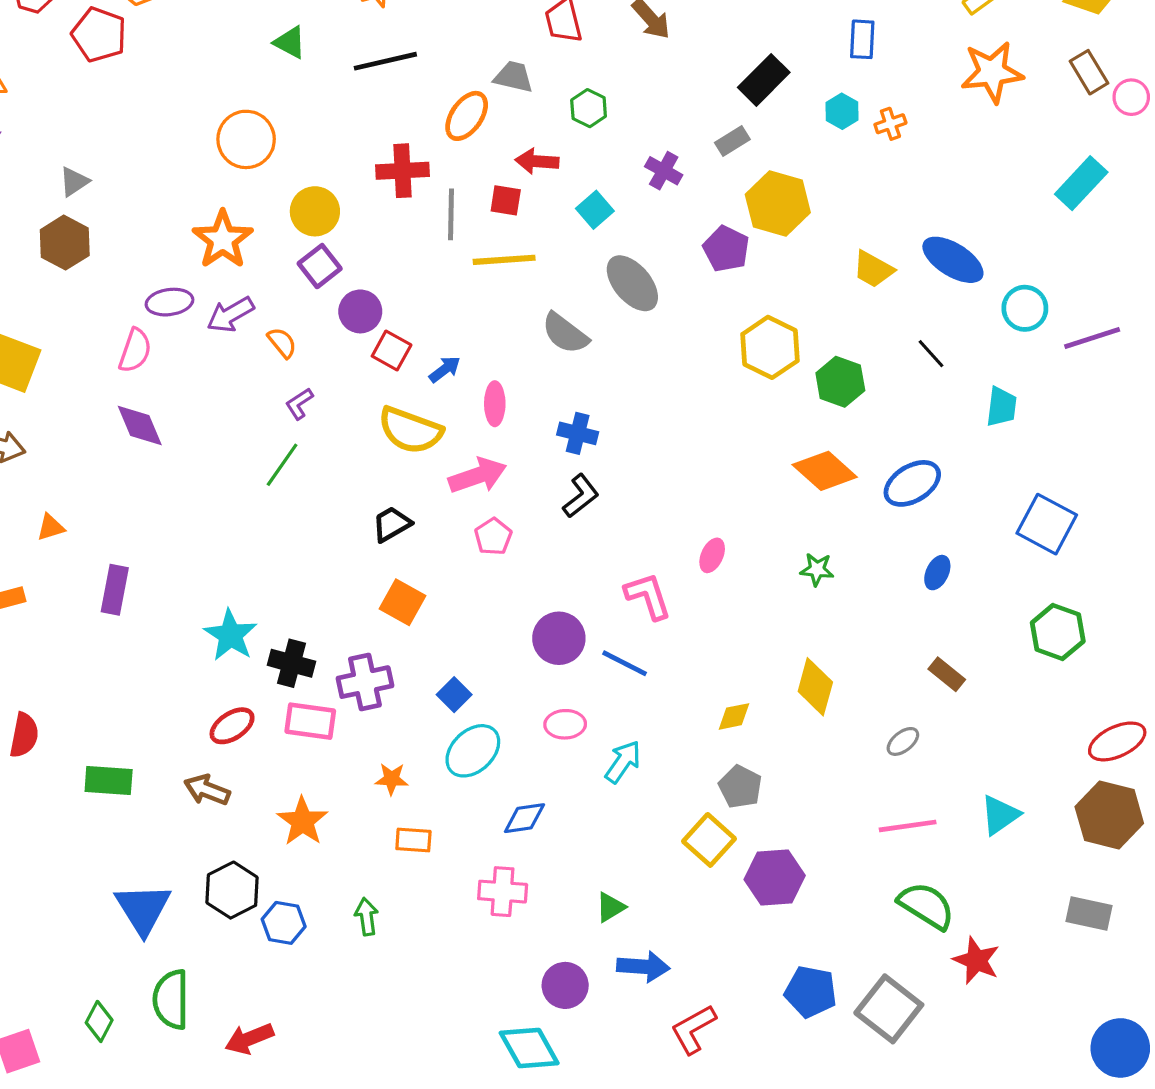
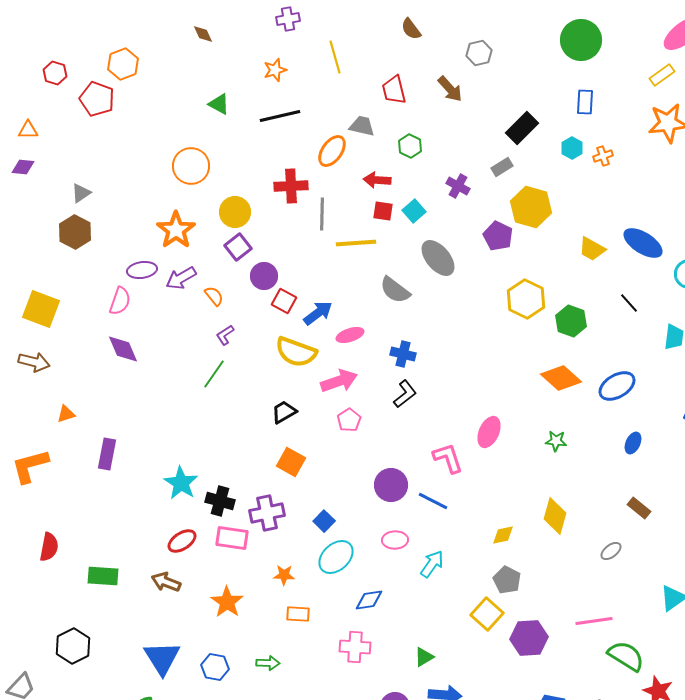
red square: (506, 200) -> (383, 211), moved
blue arrow: (445, 369) -> (318, 313), size x1.4
pink ellipse: (495, 404) -> (350, 335), turned 72
pink ellipse: (712, 555) -> (489, 432), size x1.4
pink line: (908, 826) -> (594, 621), moved
black hexagon: (232, 890) -> (73, 646), moved
blue triangle: (143, 909) -> (162, 658), moved
green arrow: (367, 917) -> (268, 663), turned 100

